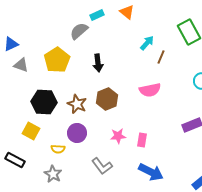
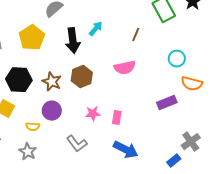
cyan arrow: (147, 43) -> (96, 29), moved
black arrow: (98, 63) -> (73, 41), size x1.4

